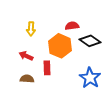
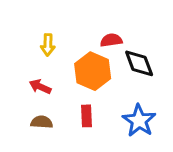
black diamond: (90, 41) -> (139, 63), turned 35
red rectangle: (47, 68) -> (86, 116), moved

